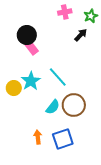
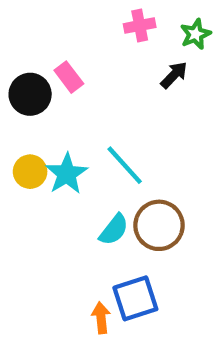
black circle: (27, 35) -> (30, 94), moved
pink rectangle: (32, 48) -> (69, 77), moved
yellow circle: (14, 88) -> (30, 172), moved
orange arrow: (38, 137) -> (101, 318), moved

